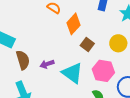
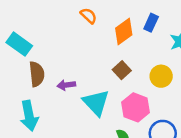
orange diamond: (74, 24) -> (124, 32), moved

